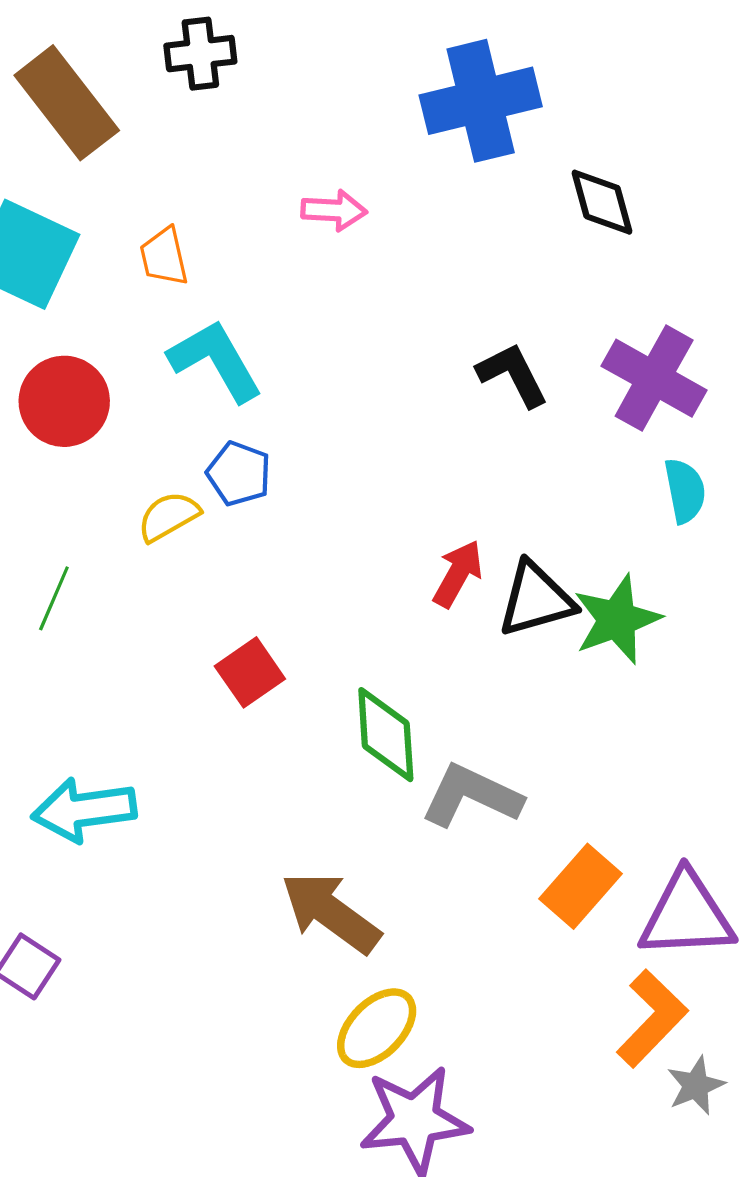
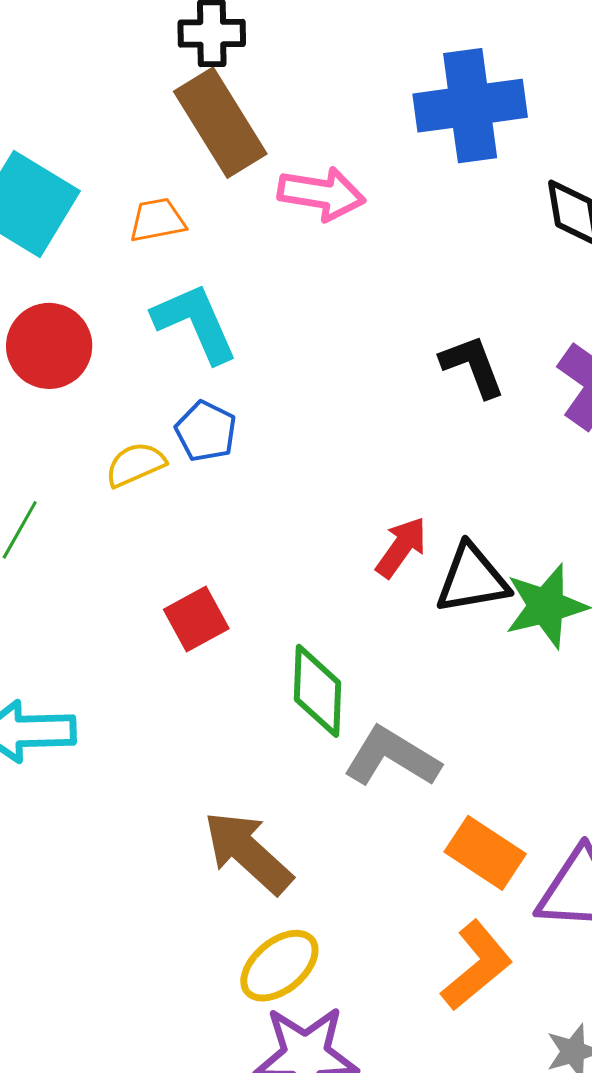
brown rectangle: (67, 103) -> (220, 123), moved
pink arrow: (334, 210) -> (321, 194), size x1.4
orange trapezoid: (164, 257) -> (157, 220), turned 86
orange rectangle: (581, 886) -> (485, 853), turned 76
orange L-shape: (652, 1018) -> (477, 966), moved

